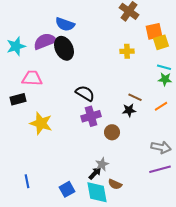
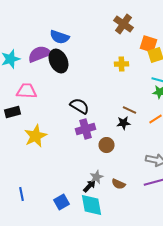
orange square: (154, 31) -> (148, 44), turned 30
yellow star: (41, 123) -> (36, 136), turned 30
brown semicircle: (115, 184) -> (118, 184), moved

